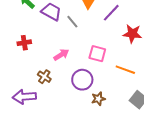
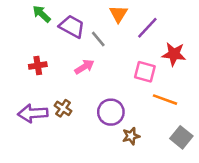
pink square: (97, 54) -> (145, 72), moved
pink arrow: (61, 55) -> (84, 67), moved
purple arrow: (24, 97) -> (33, 113), moved

